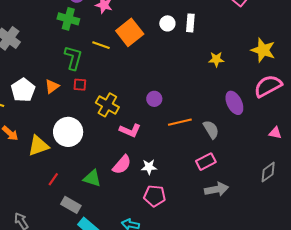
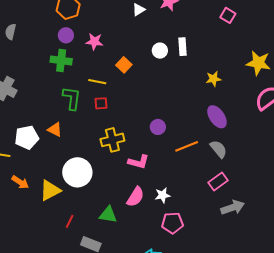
orange square: (130, 32) -> (124, 65), size x0.6
red square: (80, 85) -> (101, 103), moved
orange triangle: (52, 86) -> (55, 130), turned -49
white pentagon: (23, 90) -> (27, 137), turned 30
purple ellipse: (234, 103) -> (217, 117), moved
yellow cross: (107, 105) -> (112, 140), turned -35

